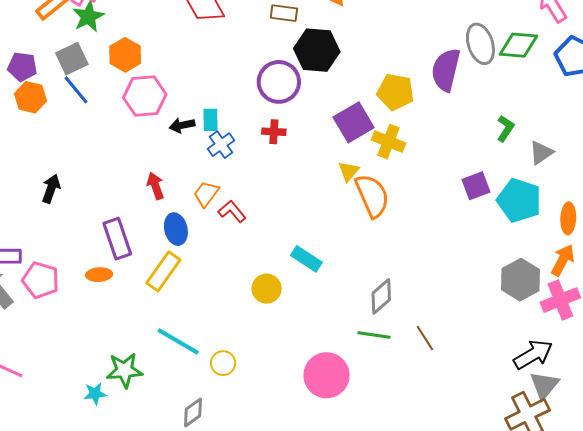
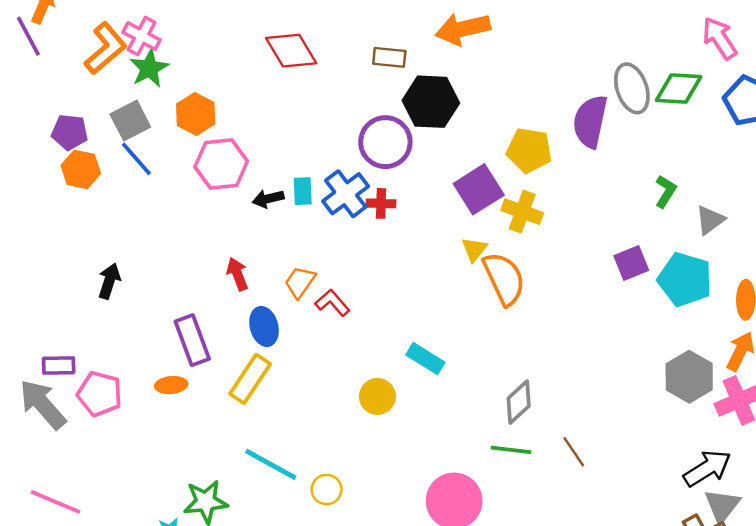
blue cross: (221, 145) -> (346, 194), moved, size x1.4

